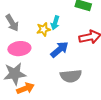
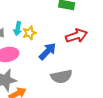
cyan arrow: (55, 23) -> (18, 29), moved

